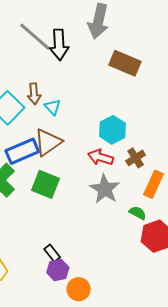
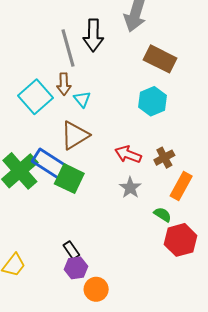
gray line: (35, 37) -> (68, 48), moved, turned 30
cyan hexagon: (112, 130) -> (152, 101), moved
blue rectangle: (22, 151) -> (49, 163), moved, turned 52
gray star: (105, 189) -> (130, 188), size x0.7

